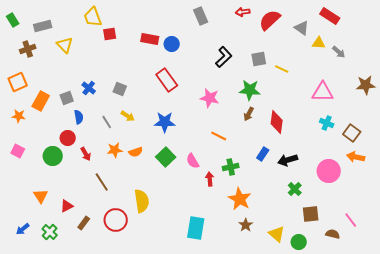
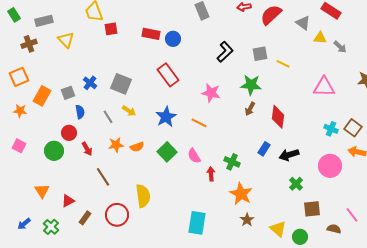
gray square: (120, 89) -> (121, 84), size x1.5
blue star: (165, 122) -> (166, 117), turned -30
cyan cross: (327, 123) -> (331, 129), moved
orange line: (219, 136) -> (199, 123), moved
green cross: (231, 167) -> (232, 162), turned 35

